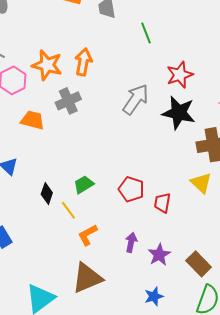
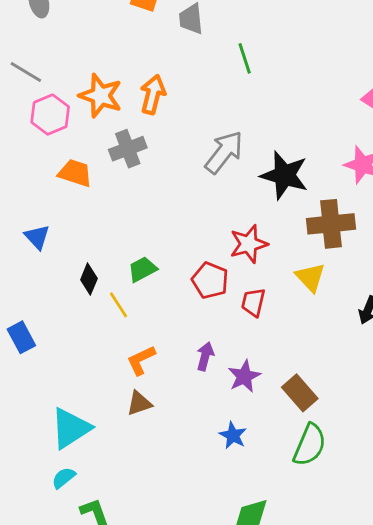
red star: (180, 75) -> (249, 244), moved
orange L-shape: (88, 235) -> (141, 360), moved
brown triangle: (87, 278) -> (139, 403), size x0.6
blue star: (154, 296) -> (233, 435), turned -30

